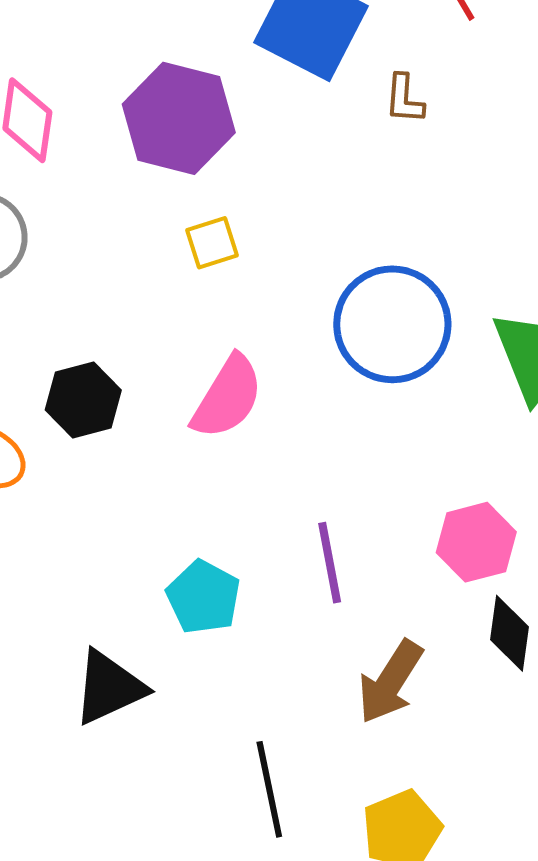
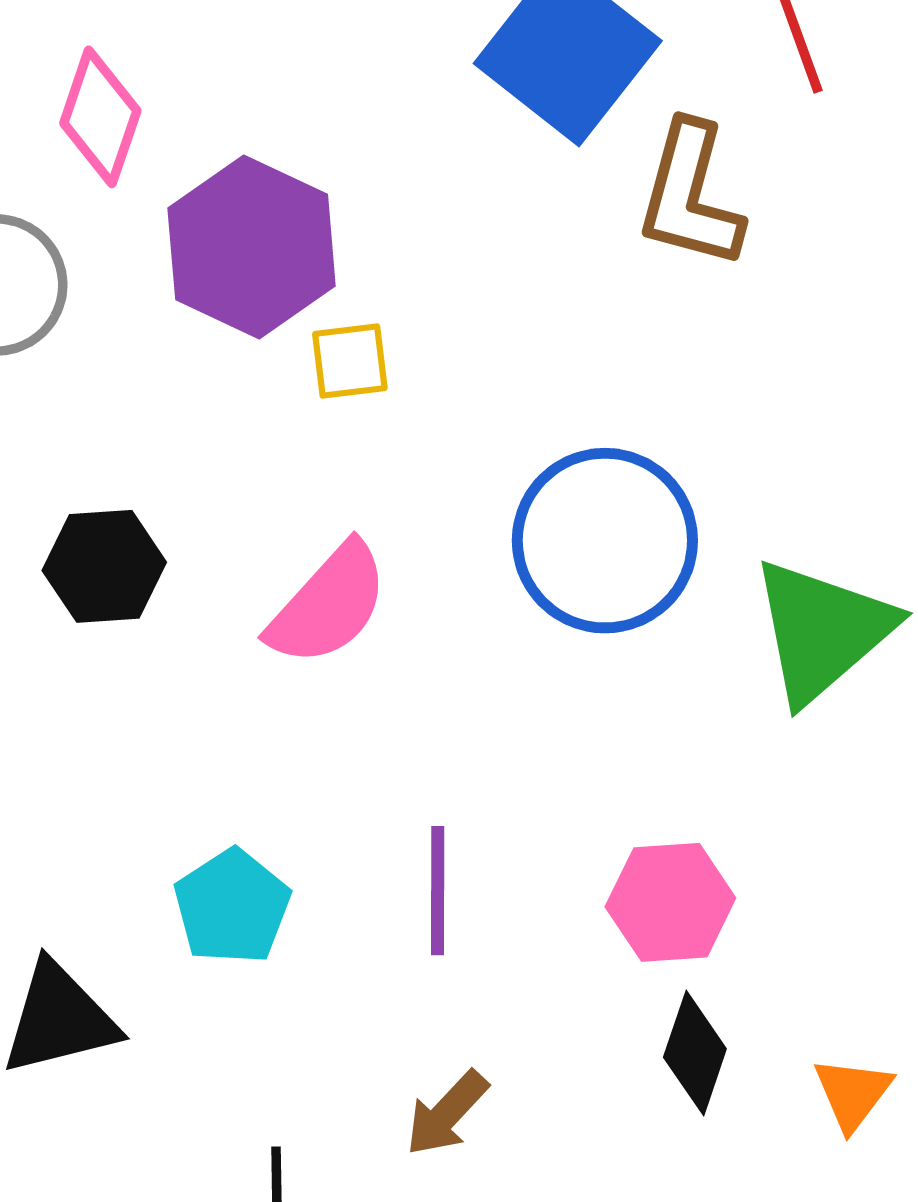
brown L-shape: (404, 99) -> (690, 195), size x1.8
purple hexagon: (179, 118) -> (252, 247), moved
brown arrow: (390, 682) -> (447, 1113), moved, size x0.7

